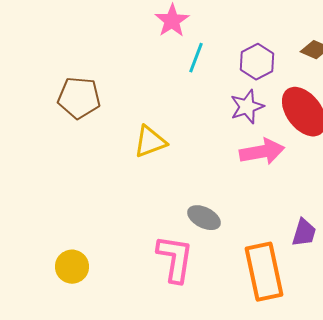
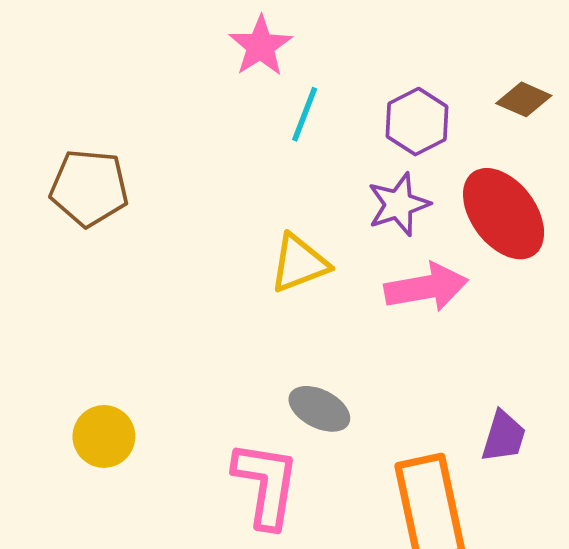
yellow triangle: (150, 142) -> (299, 263), moved
yellow circle: (72, 267) -> (104, 436), moved

